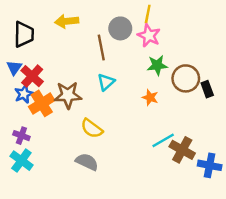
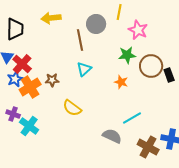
pink star: (149, 36) -> (138, 30), moved
brown star: (68, 95) -> (52, 80), size x0.6
brown cross: (182, 150) -> (148, 147), moved
cyan cross: (21, 161) -> (29, 126), moved
gray semicircle: (87, 162) -> (112, 136), moved

